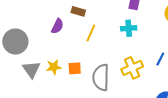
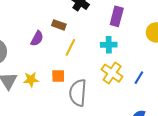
orange square: (75, 68) -> (58, 76), moved
yellow cross: (132, 68) -> (112, 73), moved, turned -35

